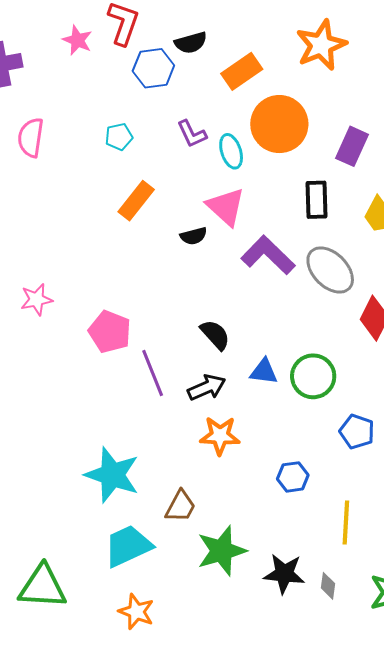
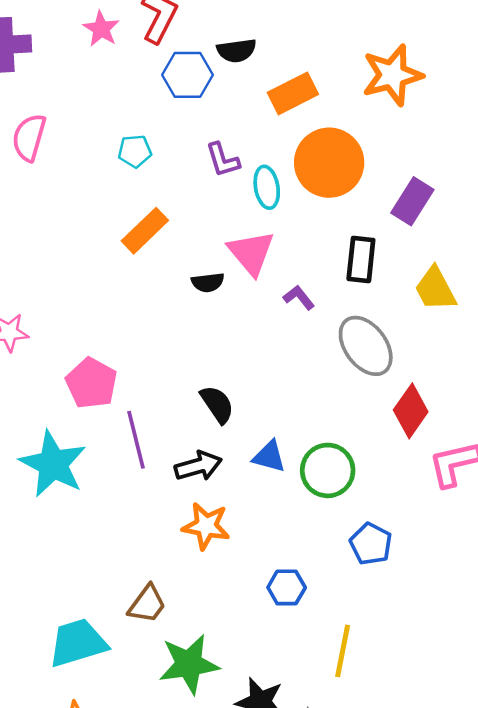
purple L-shape: (268, 255) -> (299, 297), moved, size x0.5
cyan star: (112, 475) -> (53, 464), moved

